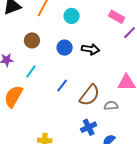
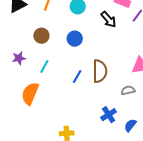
black arrow: (90, 49) -> (109, 19), moved, turned 48
brown semicircle: (90, 95) -> (100, 71), moved, turned -30

